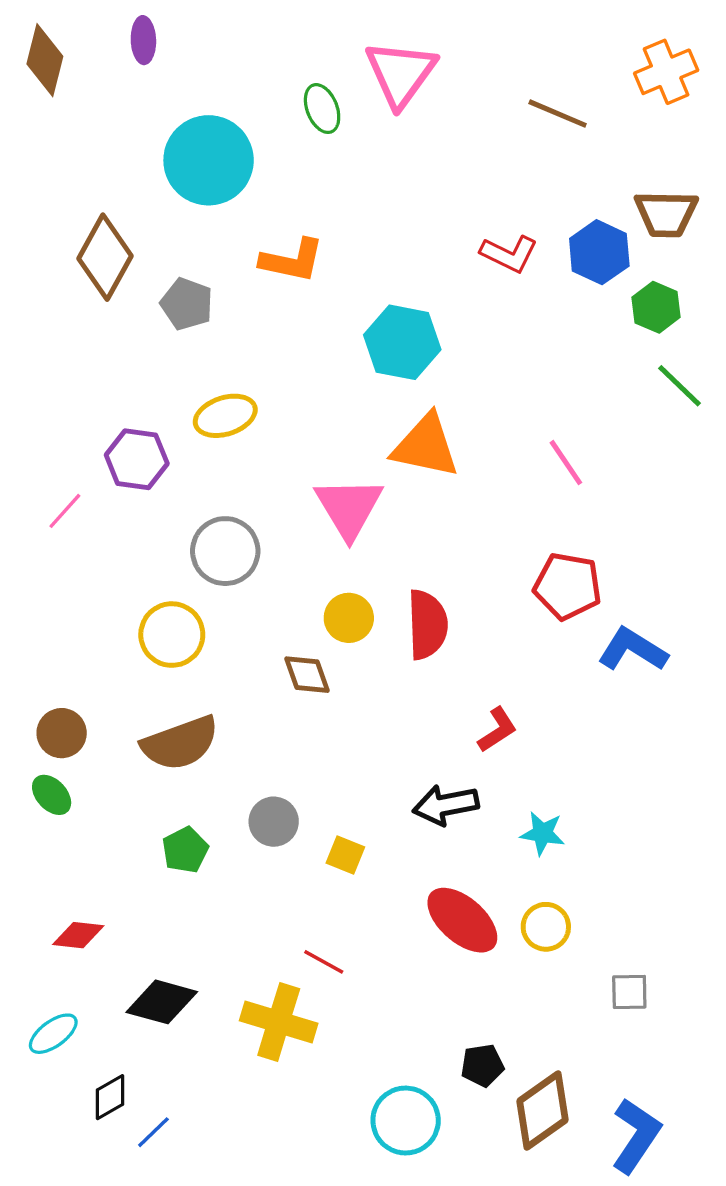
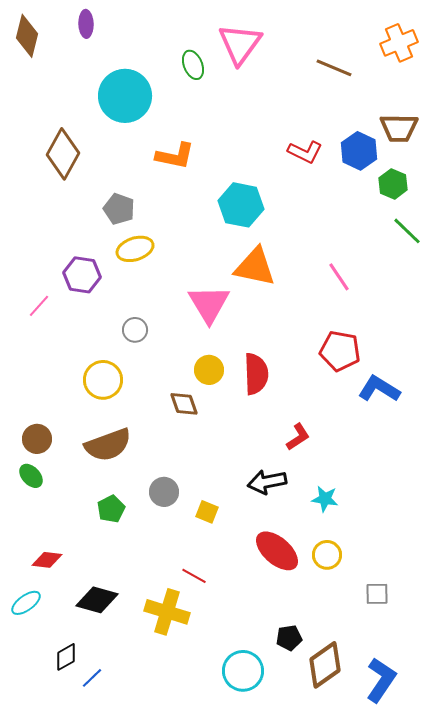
gray pentagon: (187, 304) -> (119, 209), moved
gray circle: (225, 551) -> (135, 330), size x0.6
cyan ellipse: (53, 1034) -> (26, 603), moved

